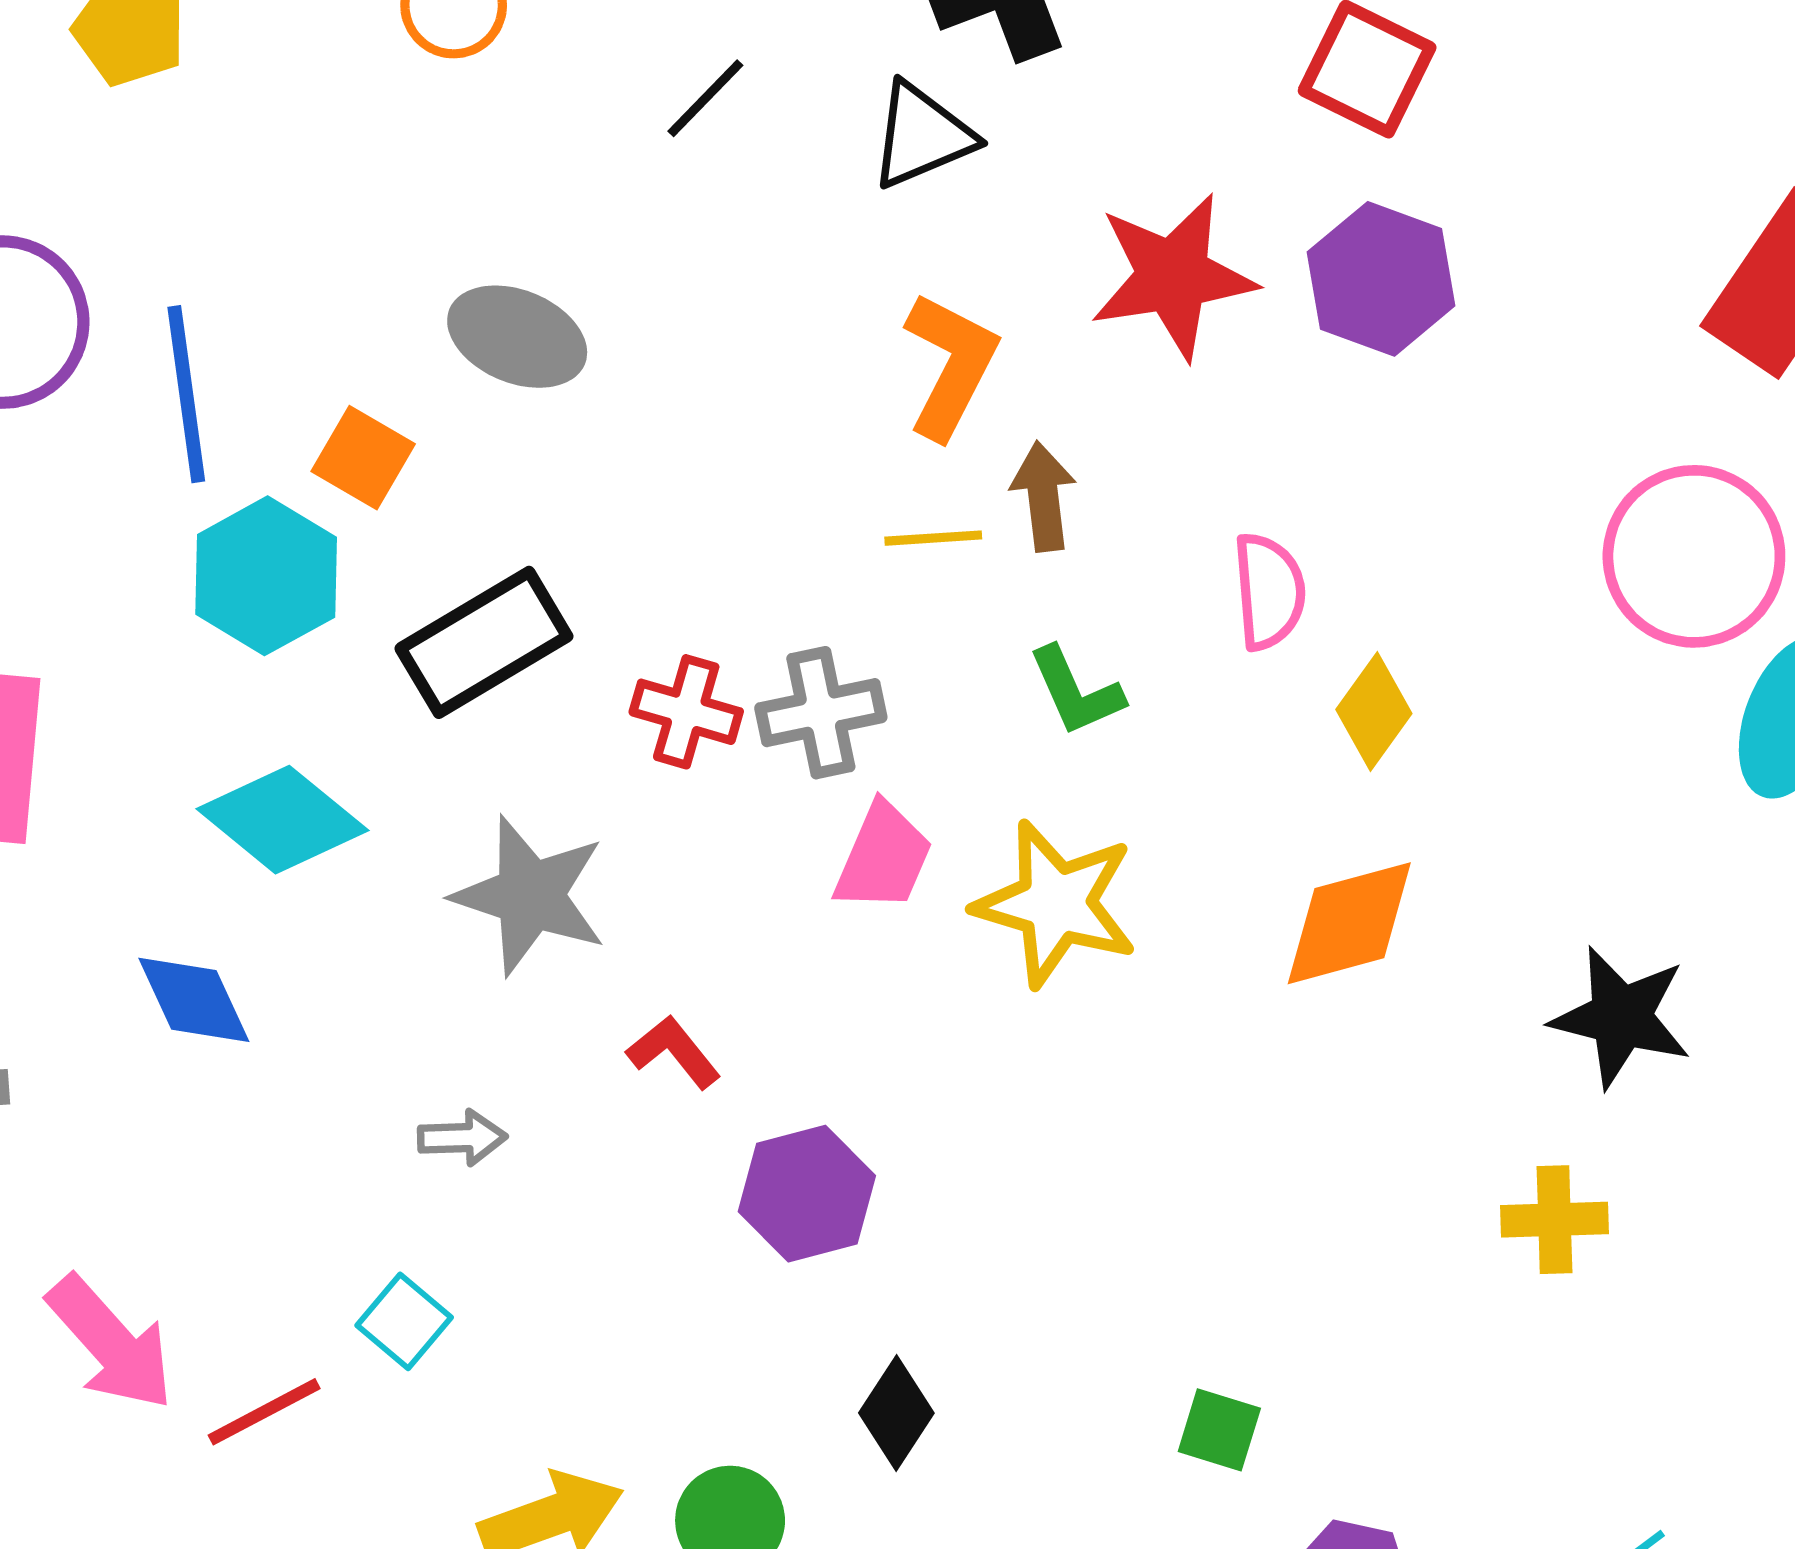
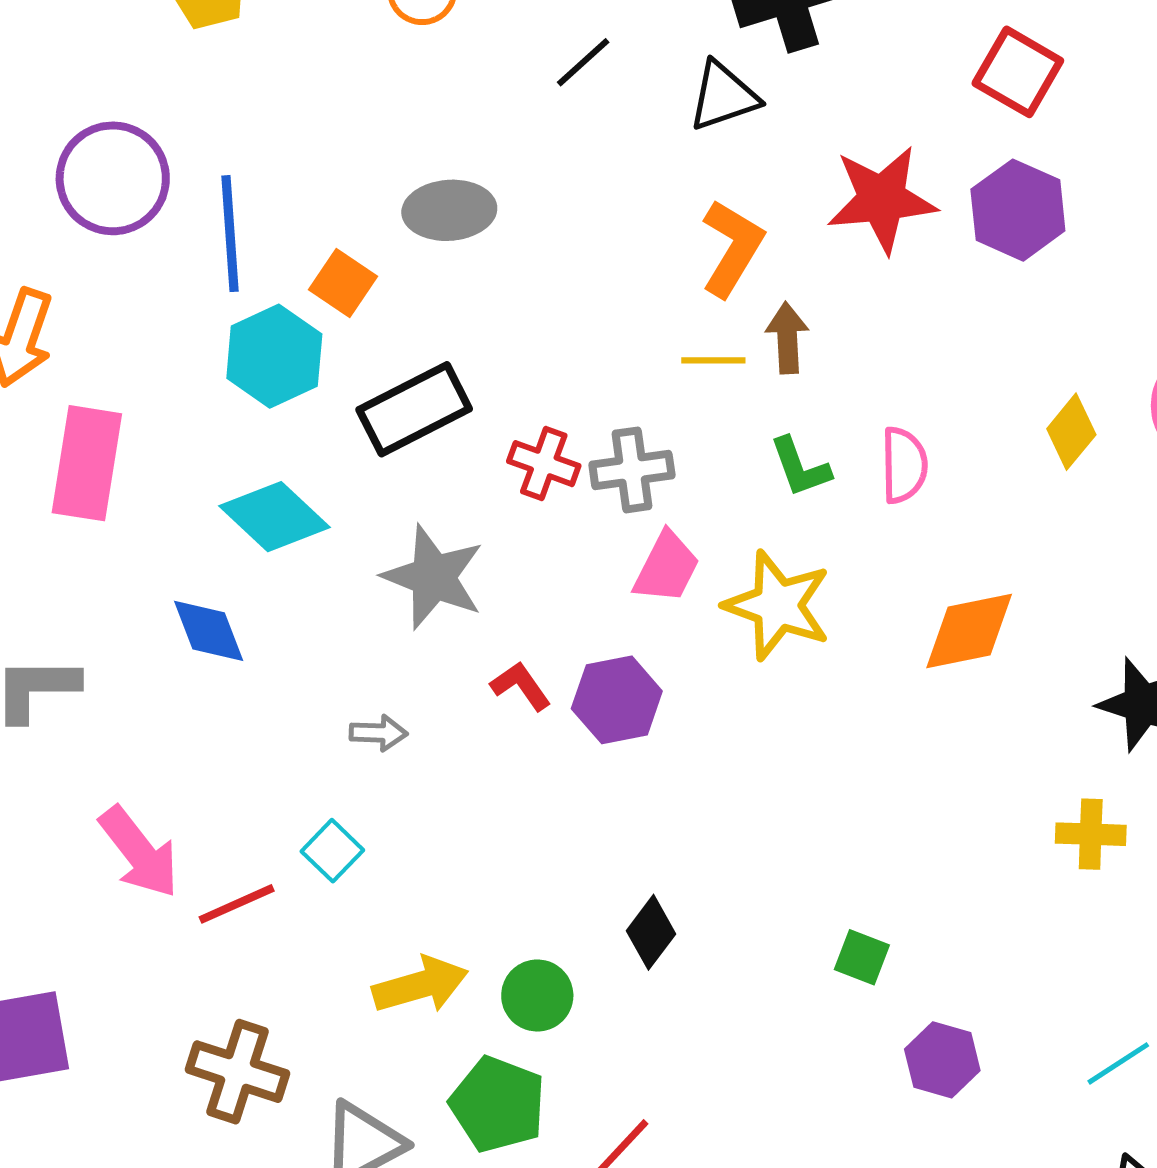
gray ellipse: (517, 337) -> (449, 210), turned -30
pink semicircle: (1269, 591) -> (904, 465), moved
yellow diamond: (1374, 711) -> (1071, 432), moved
purple hexagon: (807, 1194) -> (617, 700), moved

